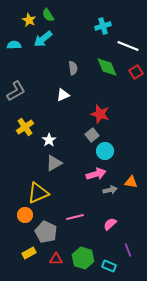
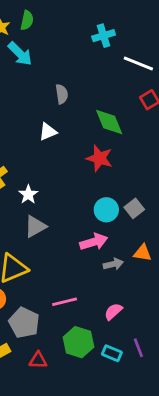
green semicircle: (48, 15) -> (27, 20), turned -136
cyan arrow: (43, 39) -> (20, 54), turned -96
green diamond: (107, 67) -> (109, 122), moved
gray square: (92, 135) -> (134, 208), moved
green hexagon: (83, 258) -> (78, 342), moved
cyan rectangle: (109, 266) -> (112, 353), moved

